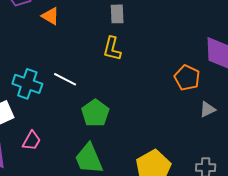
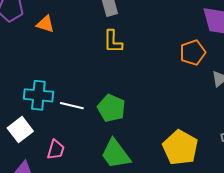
orange pentagon: (187, 78) -> (193, 53), turned -30
white line: (65, 79) -> (72, 106), moved

